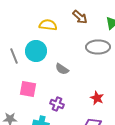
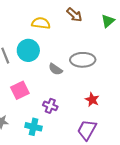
gray ellipse: (98, 47) -> (83, 60), moved
pink square: (28, 89) -> (20, 90), turned -36

